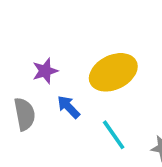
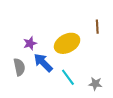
blue arrow: (68, 107) -> (43, 63), size x1.5

